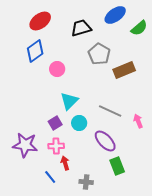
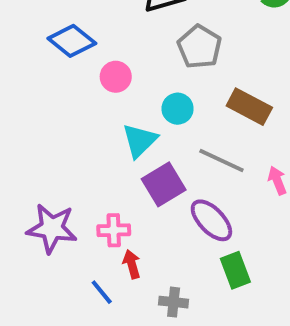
blue diamond: (35, 51) -> (72, 41), turned 75
brown rectangle: (124, 70) -> (249, 107), moved, turned 50
purple square: (55, 123) -> (164, 184), moved, size x1.5
cyan circle: (79, 123) -> (178, 109), moved

